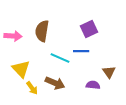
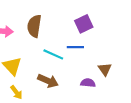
yellow arrow: (32, 88) -> (16, 92), moved

